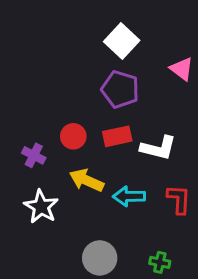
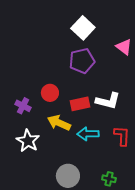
purple pentagon: (120, 89) -> (82, 61), turned -30
red rectangle: (117, 136) -> (80, 104), moved

